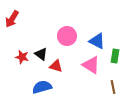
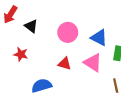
black triangle: (41, 54) -> (31, 26), moved
red triangle: (56, 66) -> (65, 64), moved

